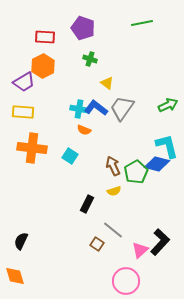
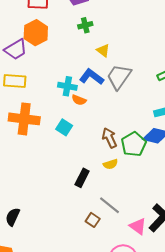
green cross: (90, 59) -> (85, 25), turned -32
cyan cross: (79, 109) -> (67, 86), moved
pink triangle: (140, 250) -> (138, 226), turned -42

